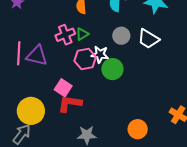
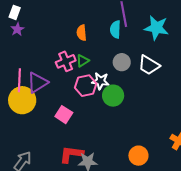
purple triangle: (37, 56) -> (37, 83), turned -45
red L-shape: (70, 104) -> (71, 154), moved
yellow circle: (31, 111) -> (22, 100), moved

